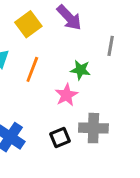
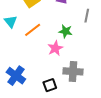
orange line: (32, 69) -> (33, 30), turned 30
black square: (60, 138) -> (50, 85), moved

